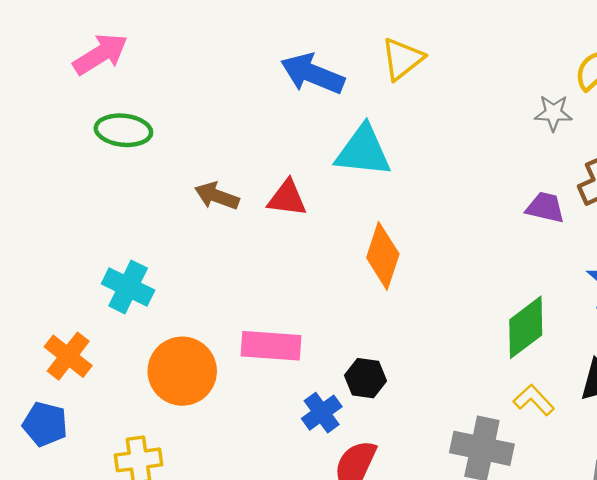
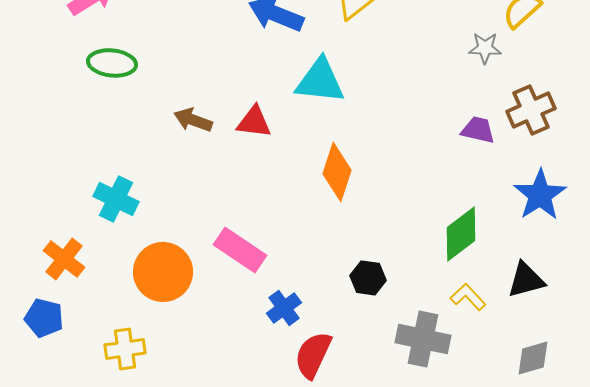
pink rectangle: (271, 346) -> (240, 250), turned 30
black hexagon: (365, 378) -> (368, 278), moved

